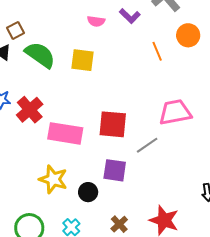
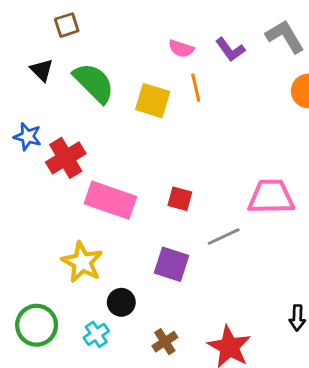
brown square: (15, 30) -> (67, 25), moved
orange line: (157, 51) -> (196, 88), moved
red square: (113, 124) -> (180, 199), size x0.6
black circle: (88, 192) -> (121, 302), moved

